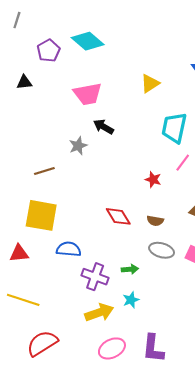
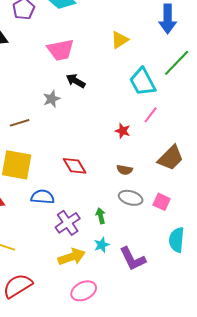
cyan trapezoid: (174, 128) -> (143, 82), turned -40
red diamond: (118, 216) -> (75, 166), moved
green arrow: (130, 269) -> (101, 216), turned -98
purple cross: (95, 277) -> (68, 223), turned 35
purple L-shape: (153, 348) -> (133, 259), moved, turned -32

